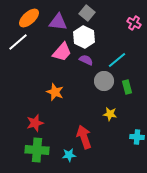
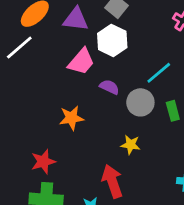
purple semicircle: (86, 60) -> (109, 87), moved
orange star: (55, 92) -> (71, 118), turned -30
yellow star: (110, 114) -> (131, 145), moved

